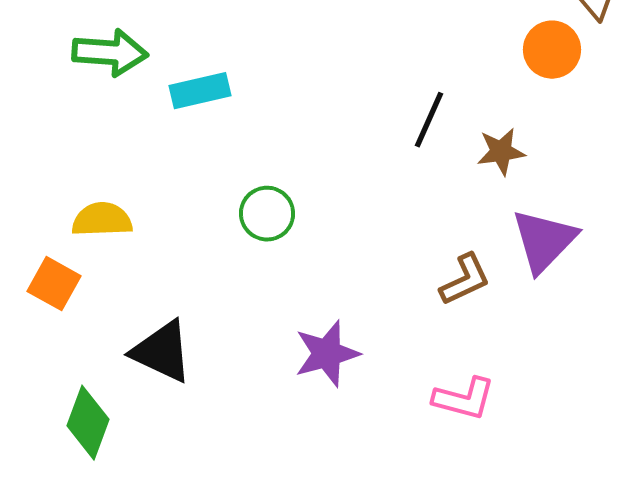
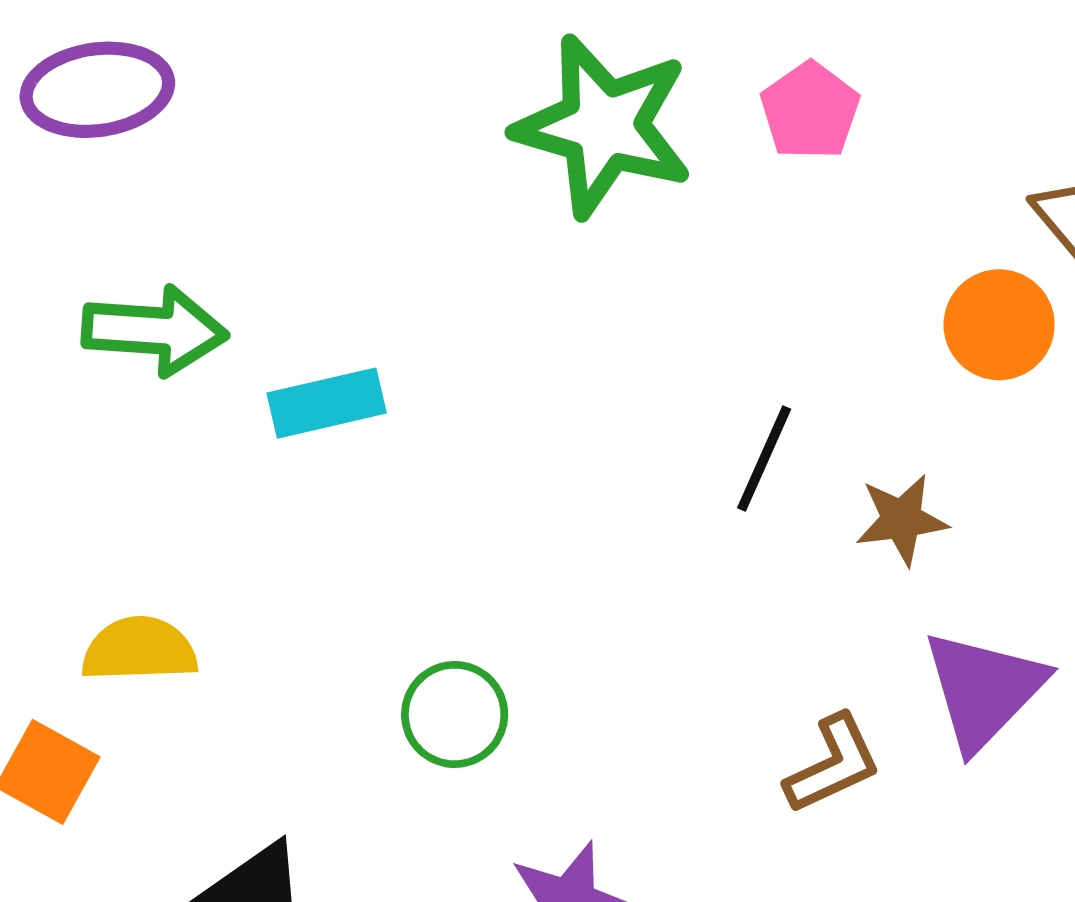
green circle: (267, 214) -> (455, 714), moved

